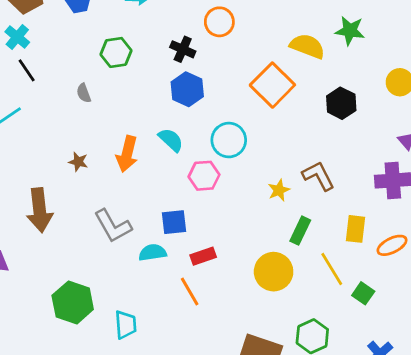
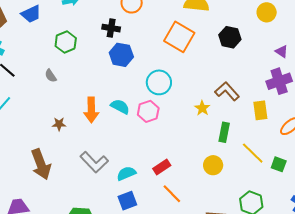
cyan semicircle: (171, 140) -> (120, 107), moved
blue square: (174, 222) -> (127, 201), moved
yellow rectangle: (356, 229) -> (260, 110), moved
yellow circle: (274, 272) -> (213, 165), size x0.7
orange line: (190, 292) -> (172, 194), moved

